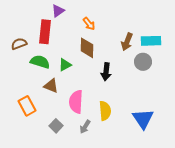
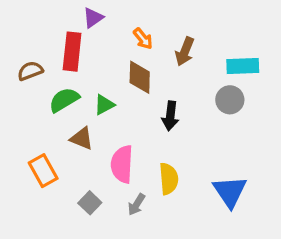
brown arrow: (127, 42) -> (185, 52), moved
green semicircle: (40, 62) -> (64, 100), turned -48

